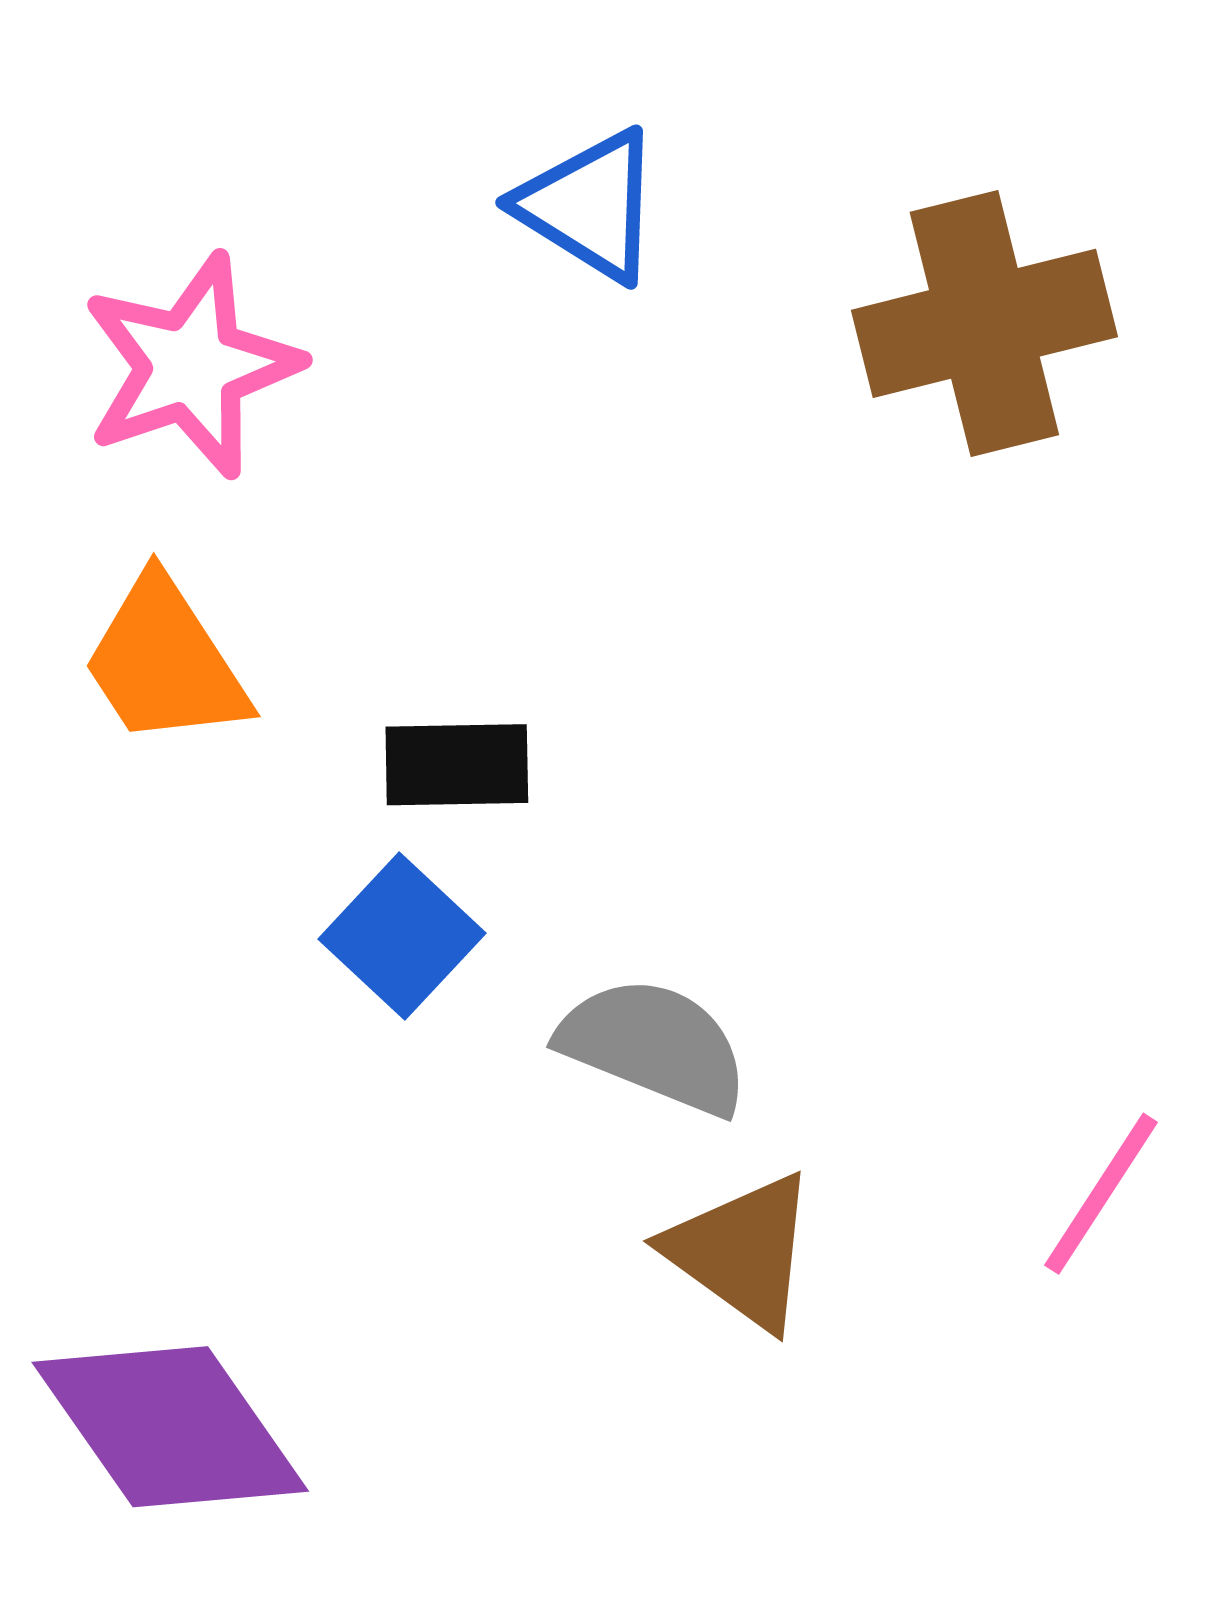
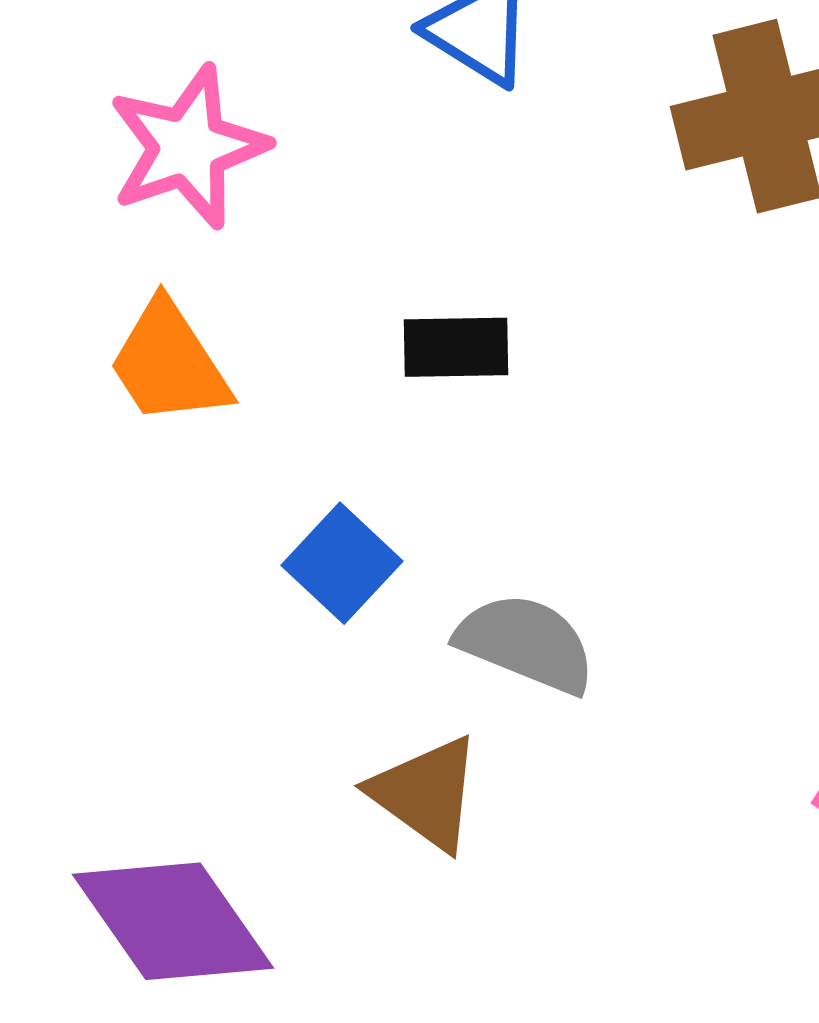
black rectangle: (457, 765) -> (456, 347), moved
brown triangle: (742, 1251) -> (426, 793), moved

